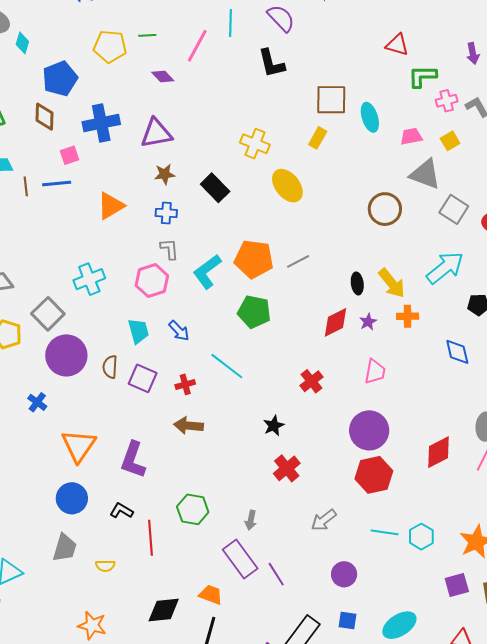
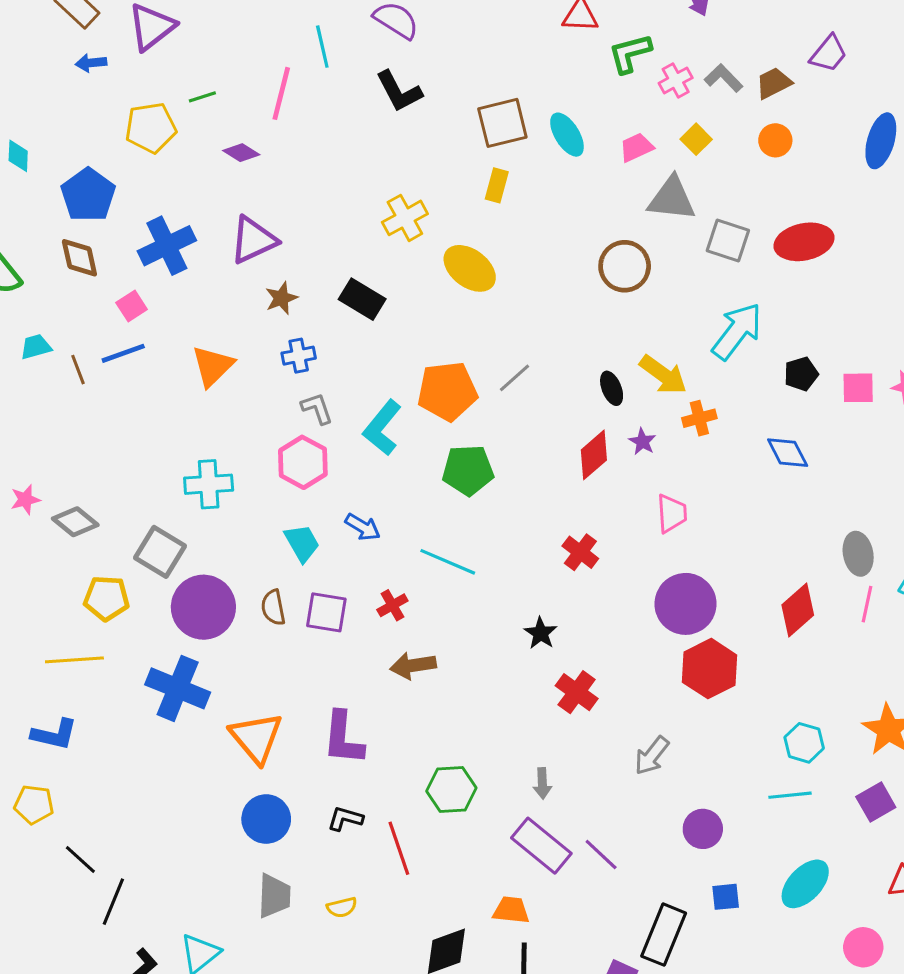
yellow cross: (255, 144) -> (405, 218), turned -36
cyan cross: (89, 279) -> (209, 484), turned 32
blue cross: (37, 402) -> (178, 688), size x2.0
cyan line: (385, 532) -> (790, 795), moved

